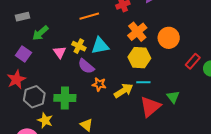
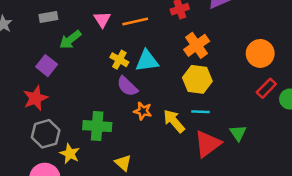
orange circle: (169, 38) -> (260, 53), moved
pink triangle: (60, 52) -> (102, 19), moved
yellow arrow: (123, 91) -> (174, 121), turned -102
gray hexagon: (34, 97) -> (46, 134), moved

